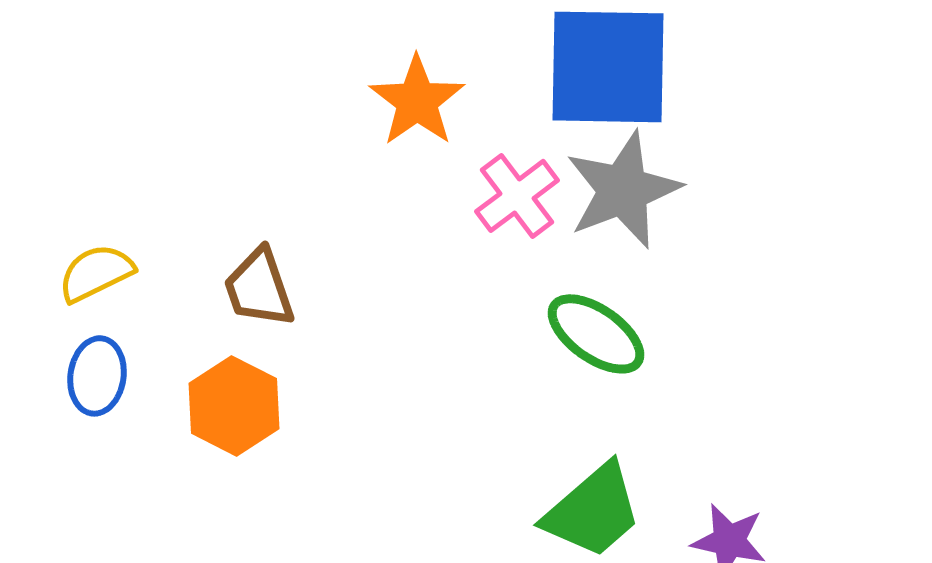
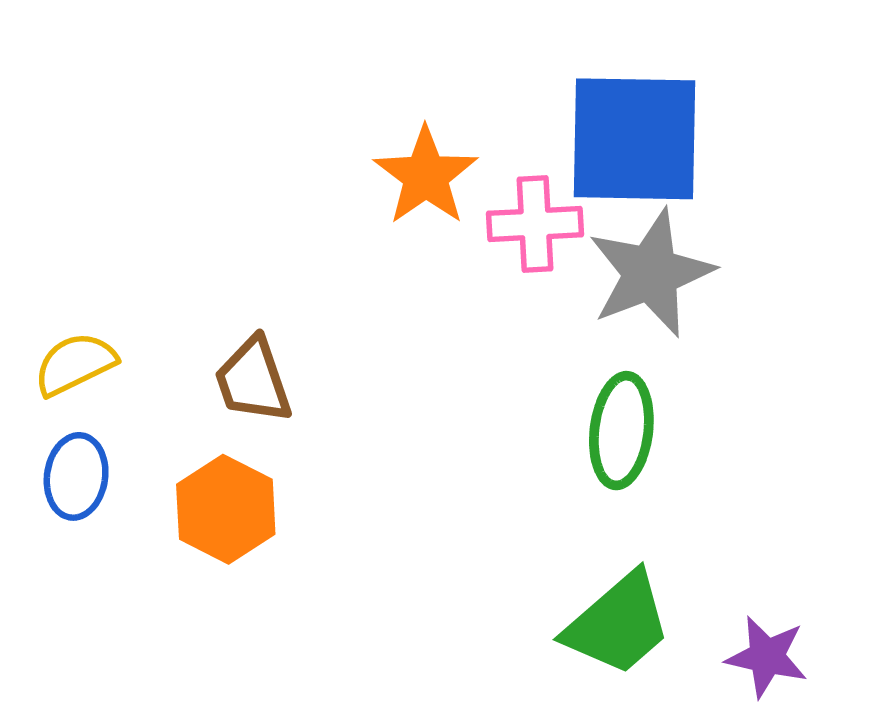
pink cross: (517, 196) -> (535, 224), moved, turned 34
green ellipse: (596, 334) -> (621, 431), turned 62

